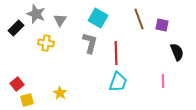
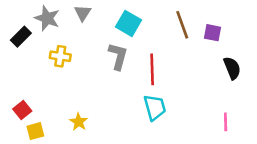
gray triangle: (60, 20) -> (83, 13), moved
pink line: (163, 81) -> (226, 122), moved
cyan trapezoid: (118, 82) -> (155, 107), turned -35

